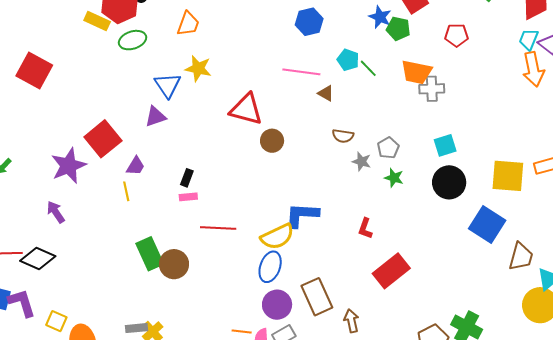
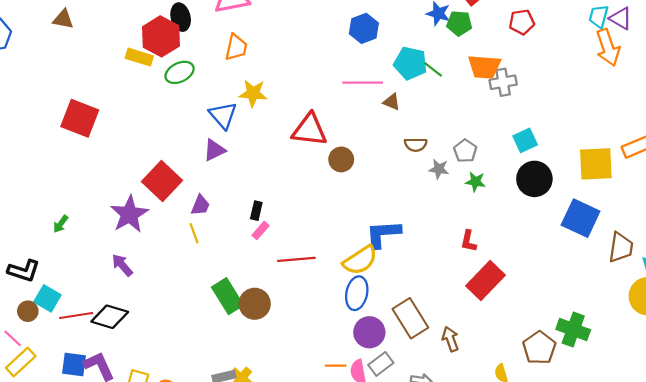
cyan pentagon: (348, 60) -> (410, 63), size x1.4
pink rectangle: (188, 197) -> (260, 230), turned -36
red L-shape: (365, 228) -> (469, 241), moved

